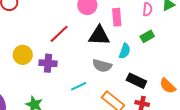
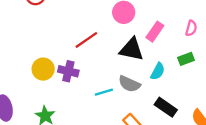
pink rectangle: (117, 17) -> (155, 32), turned 30
yellow circle: (23, 55) -> (43, 69), moved
cyan line: (79, 86) -> (104, 92), moved

